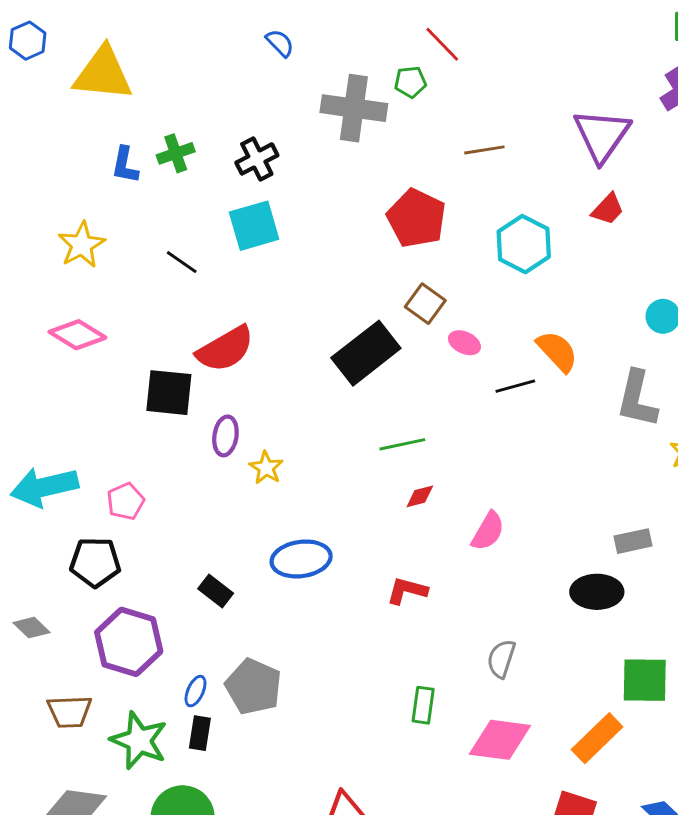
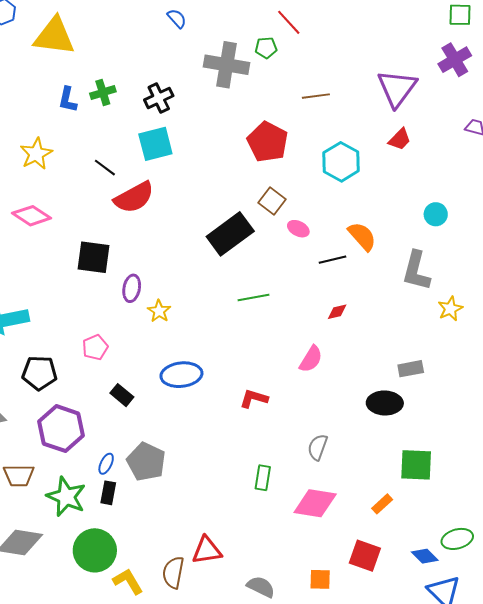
red semicircle: (225, 349) -> (134, 197), moved
red diamond: (420, 496) -> (337, 312), moved
pink pentagon: (126, 501) -> (95, 347), moved
orange rectangle: (597, 738) -> (382, 504), size x0.6

